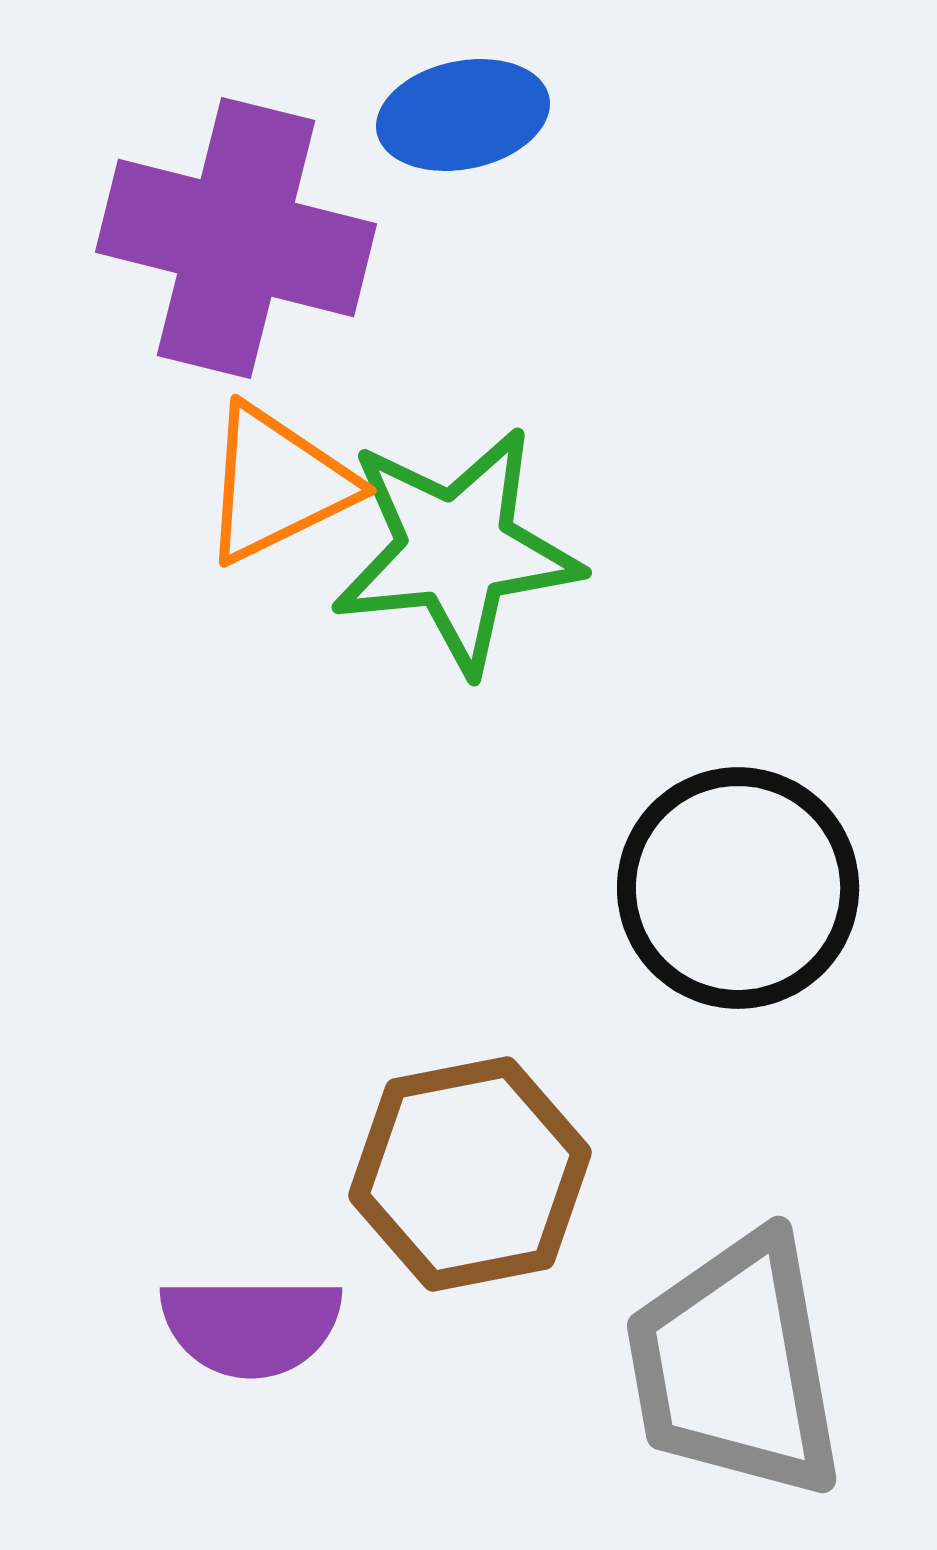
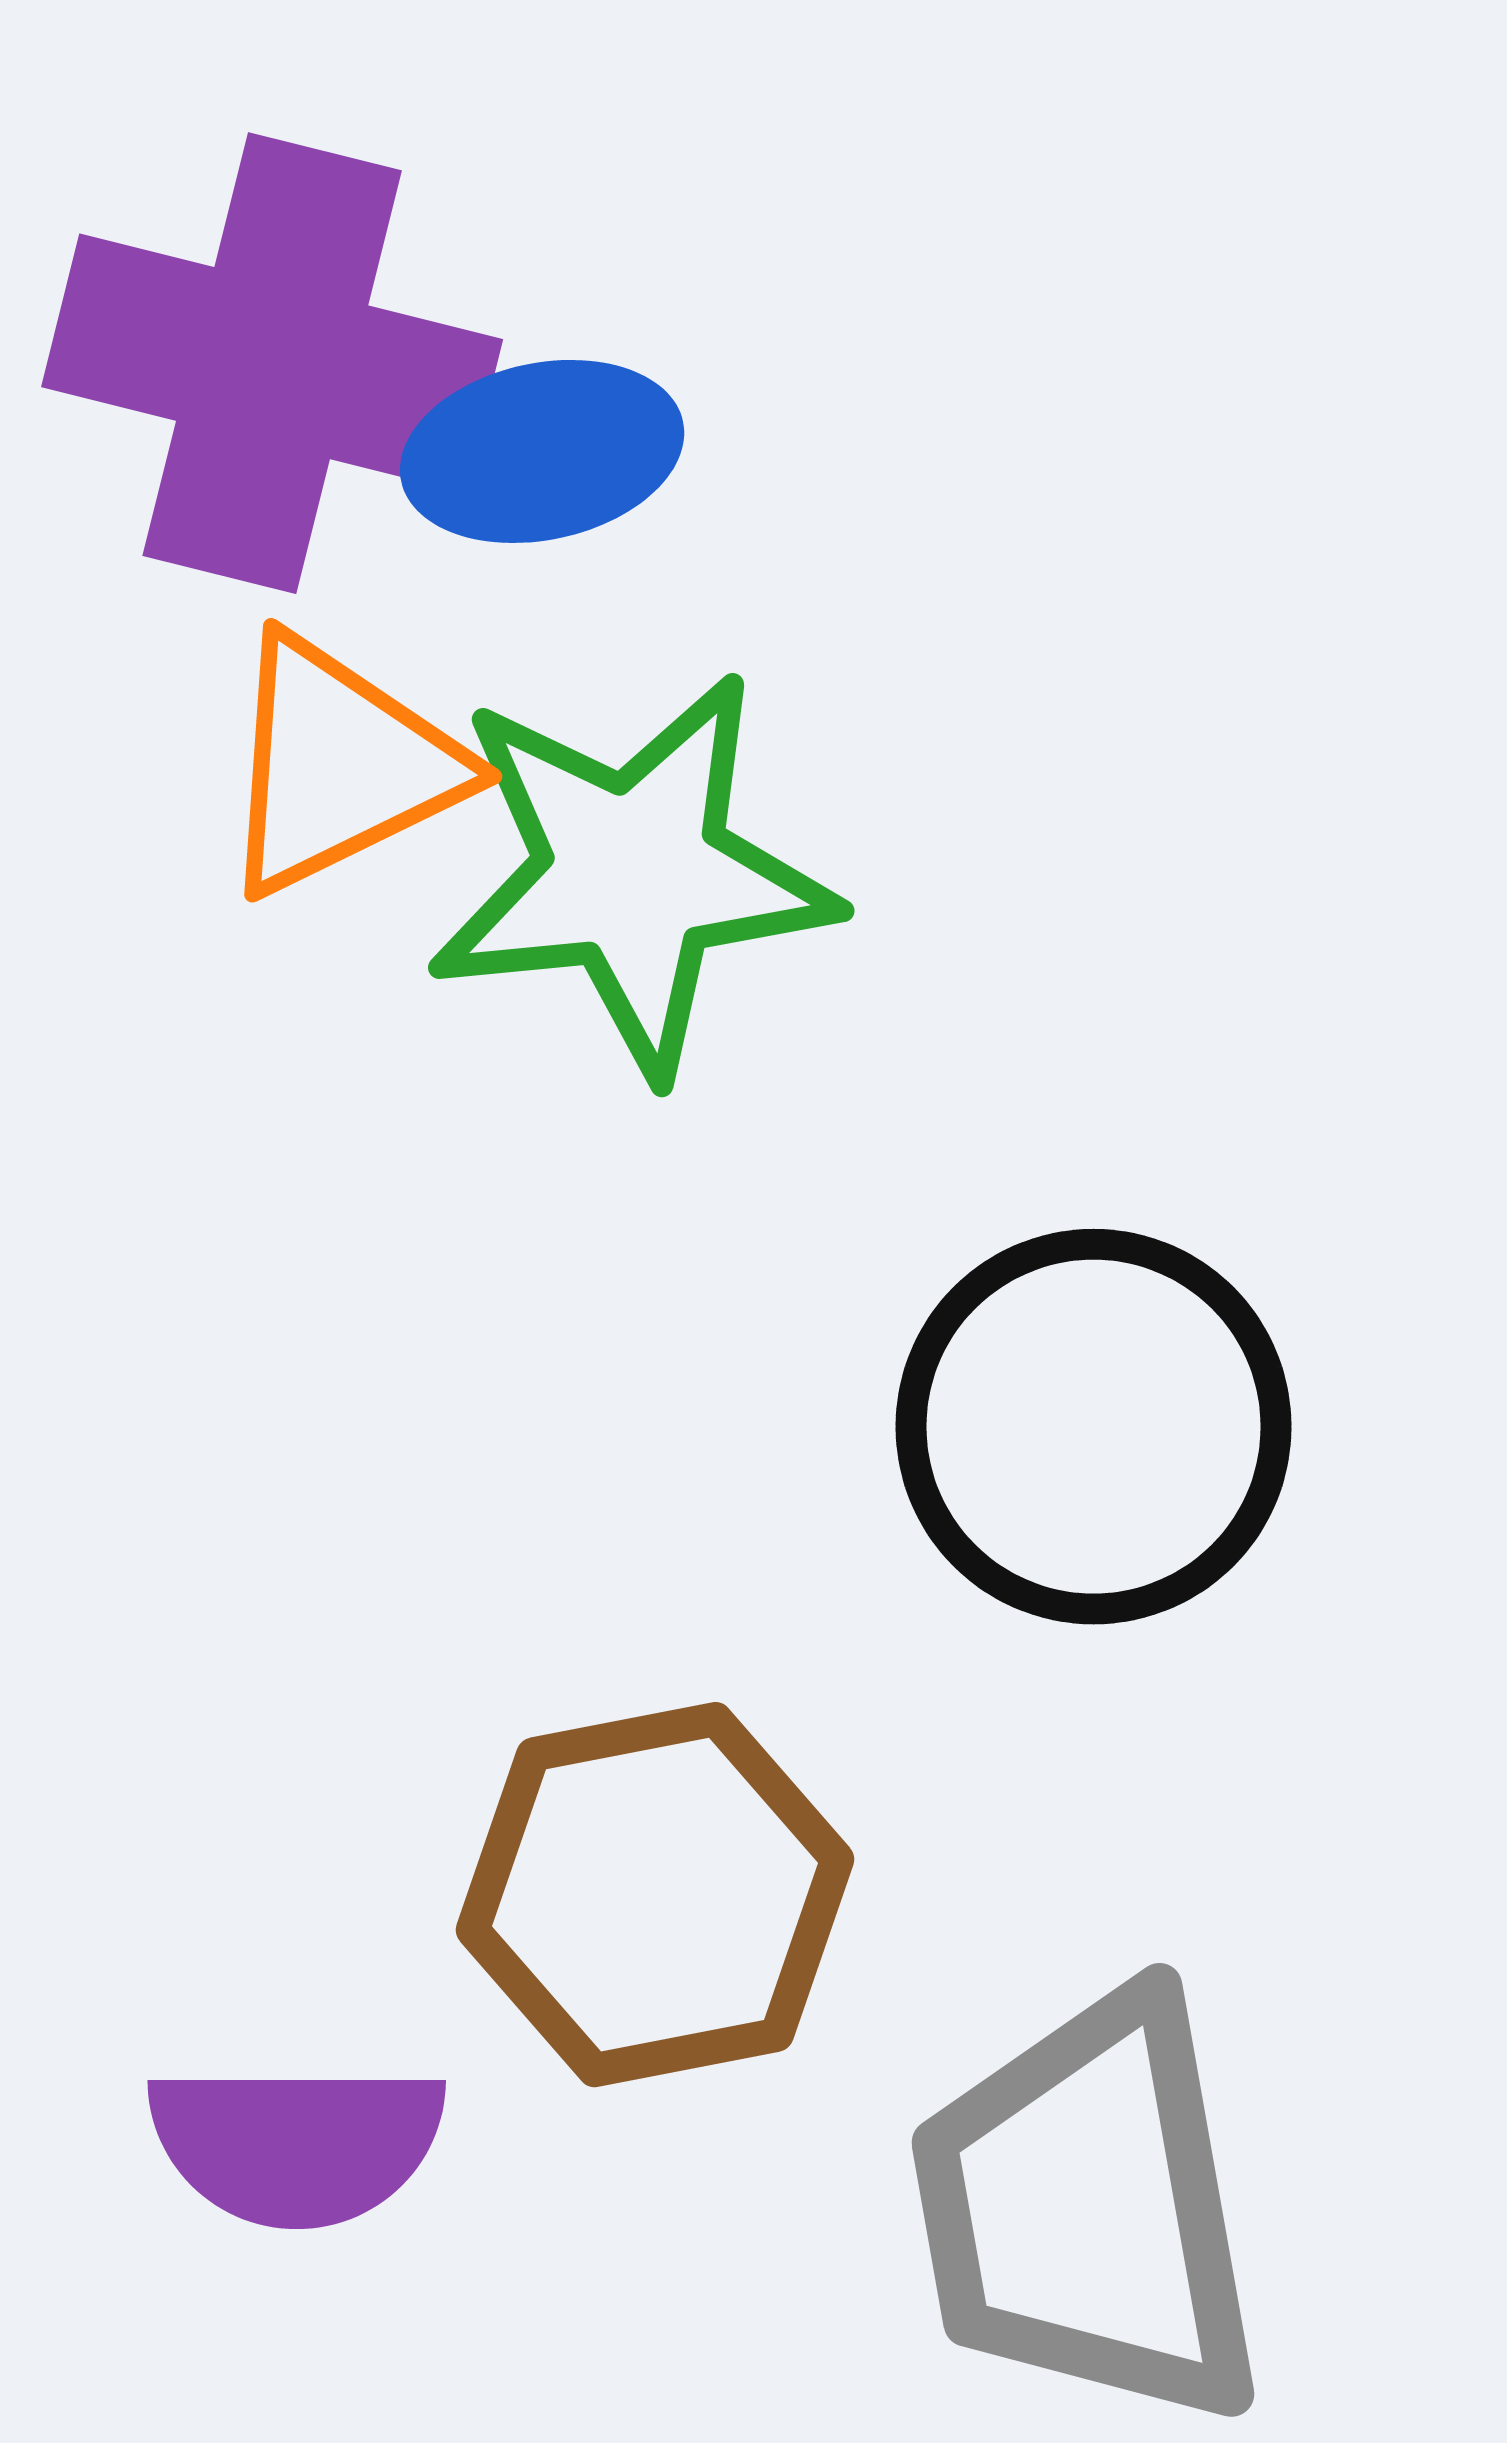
blue ellipse: (463, 115) -> (542, 451), moved

